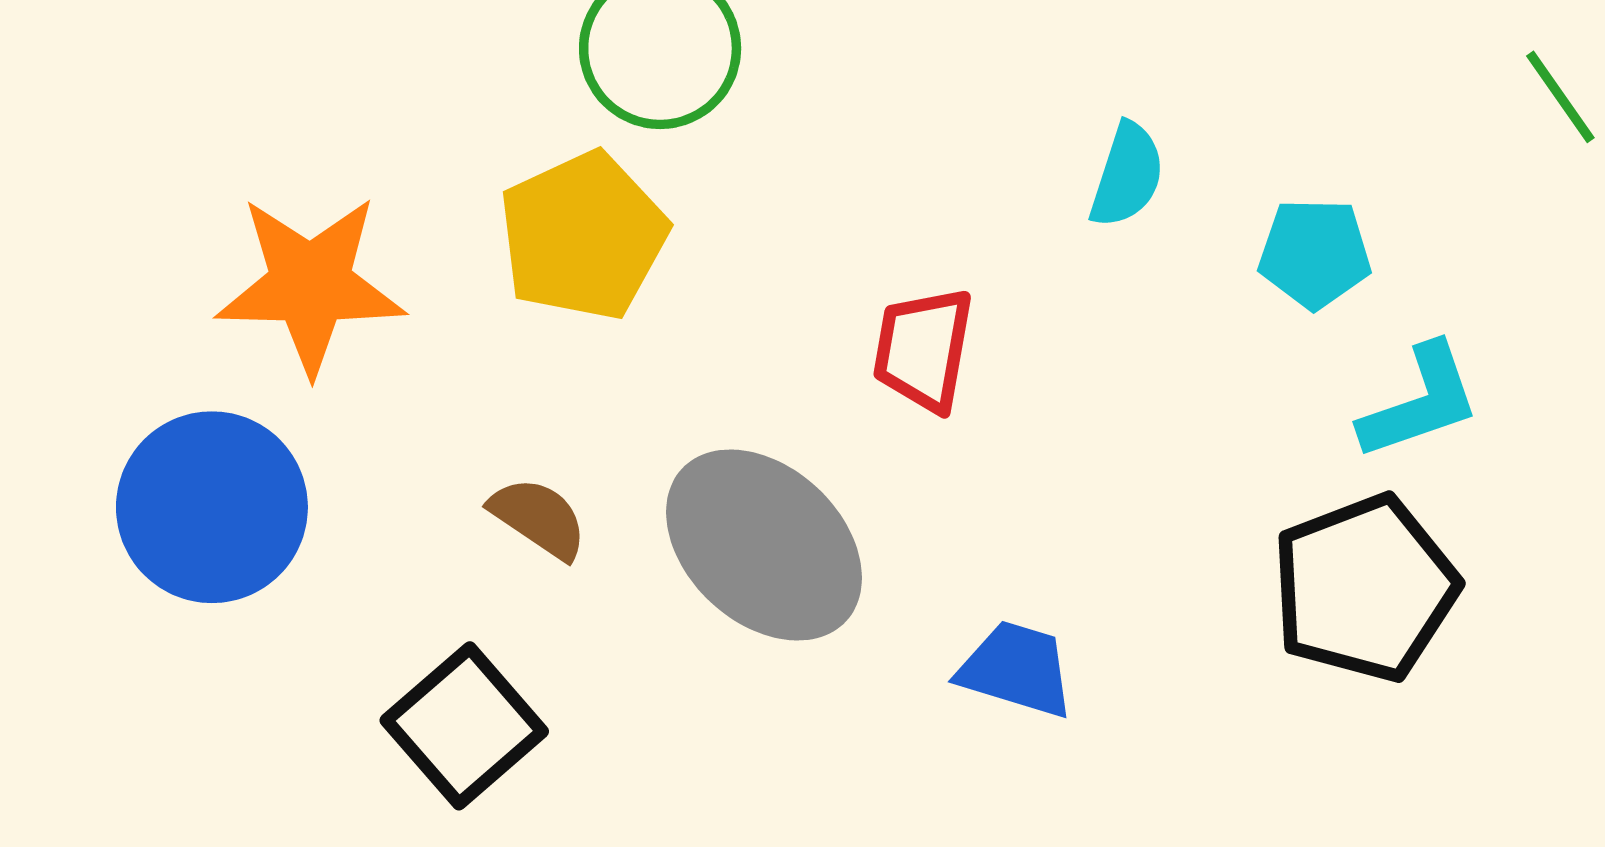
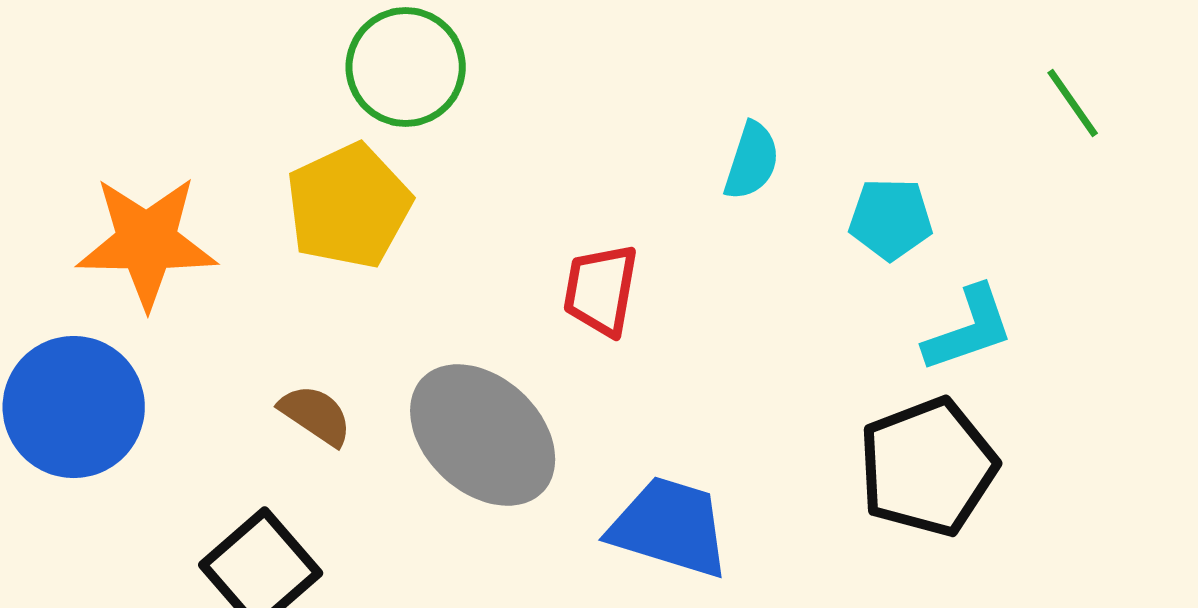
blue trapezoid: (1016, 669) -> (670, 527), size x1.4

